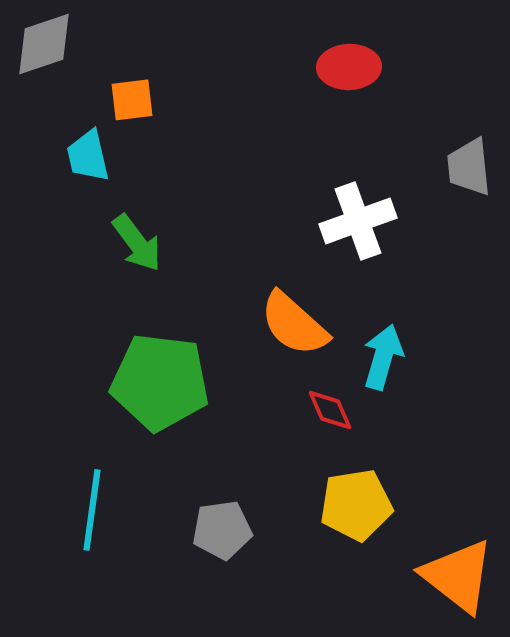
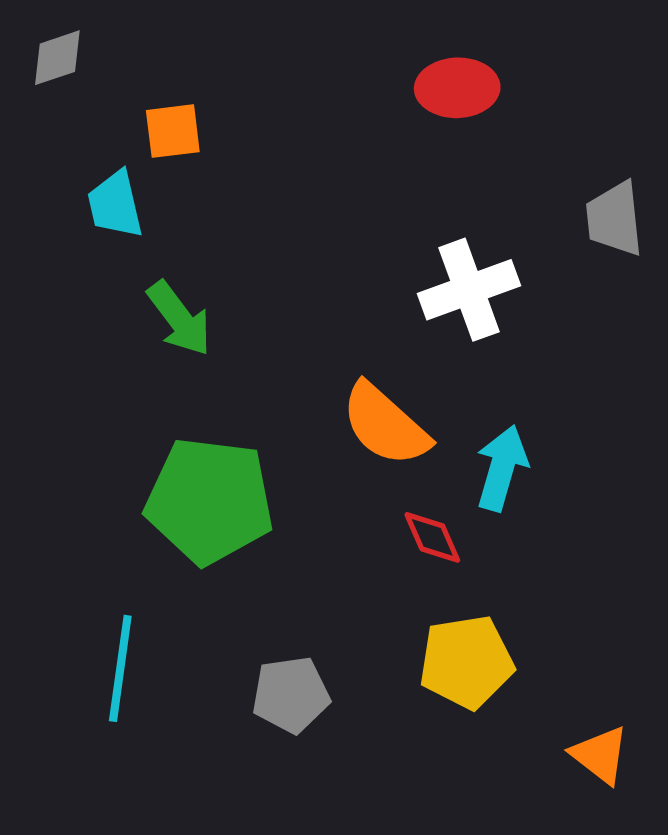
gray diamond: (44, 44) -> (57, 58), size x0.7
orange triangle: (458, 576) -> (600, 755), size x0.6

